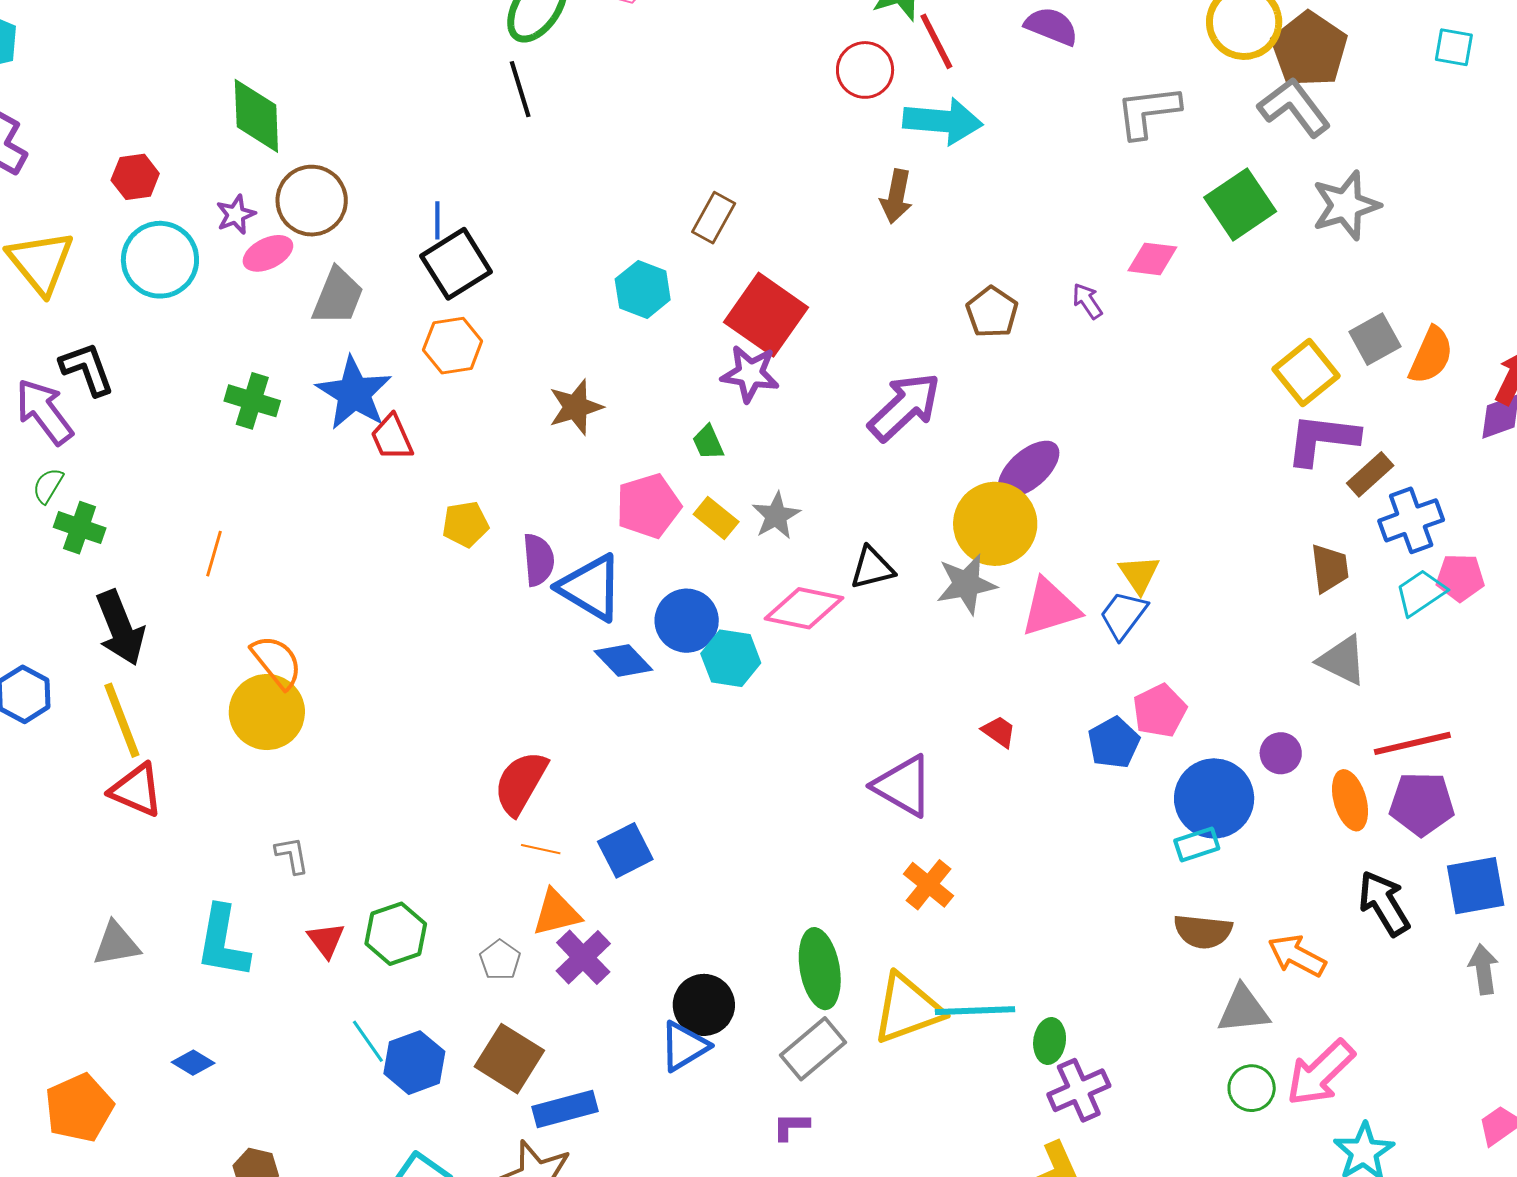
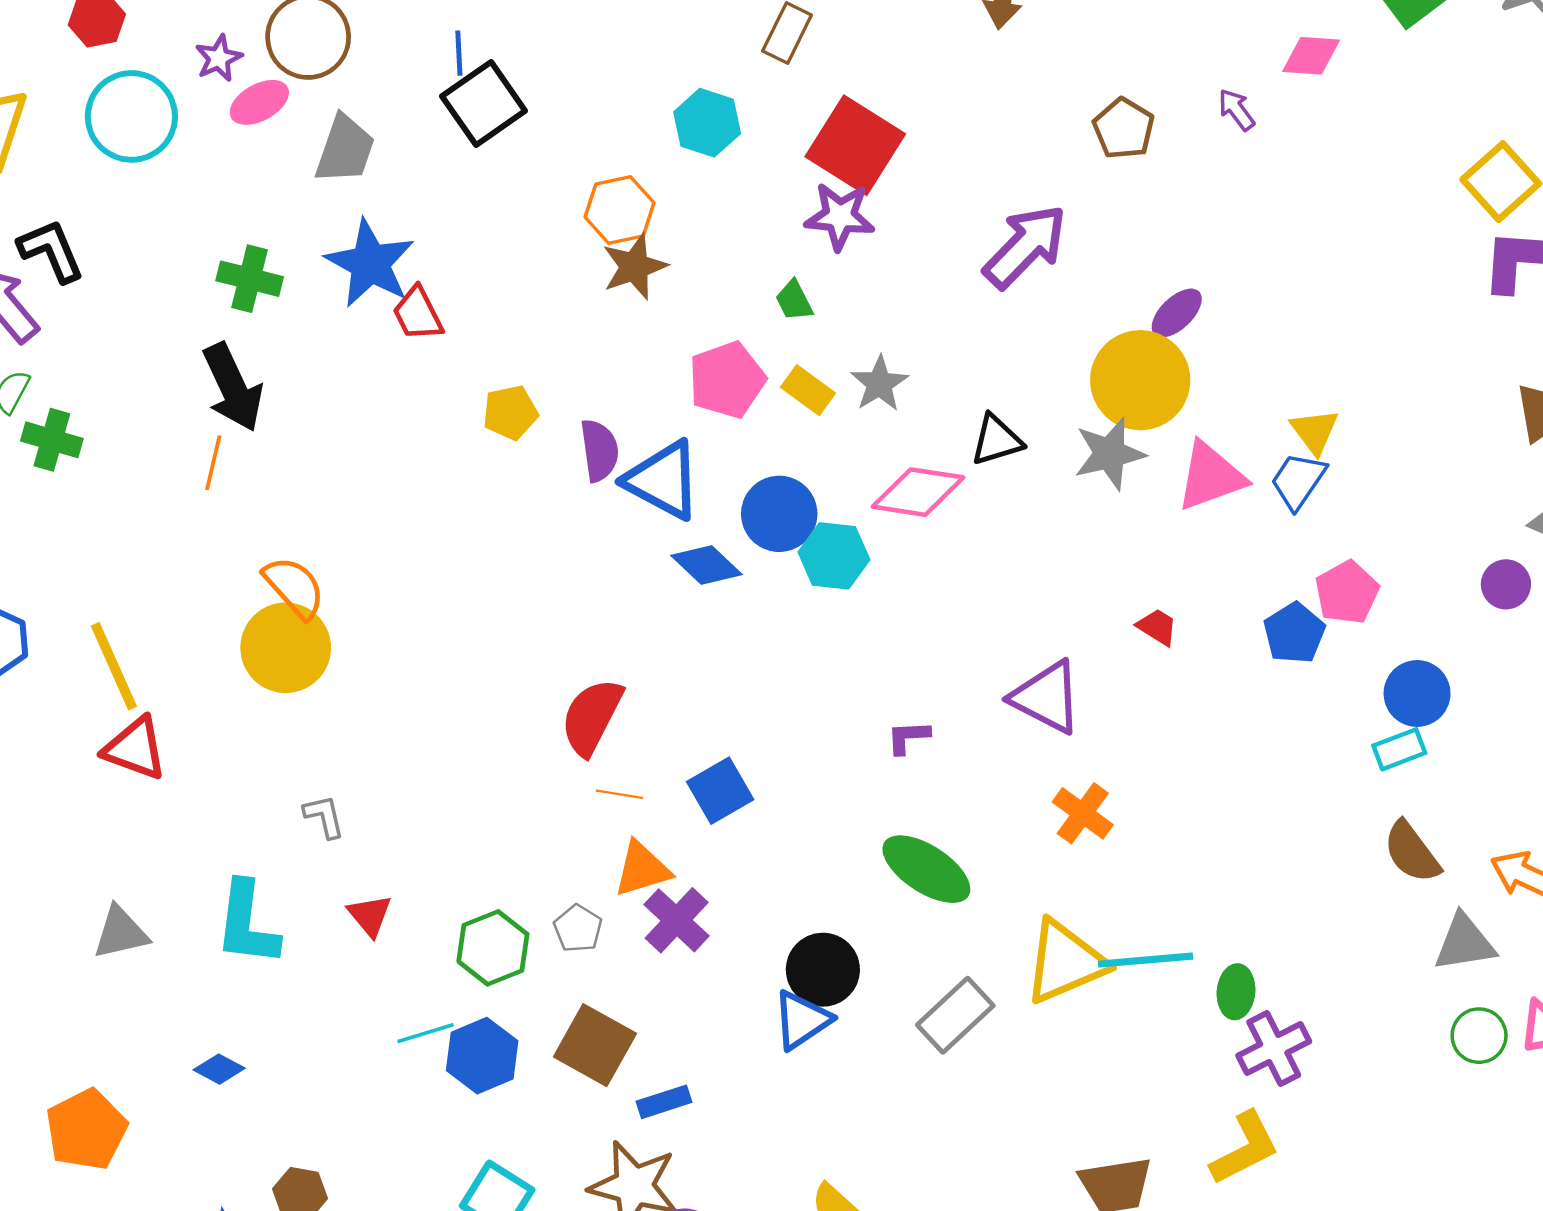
orange hexagon: (453, 346) -> (620, 210), moved
purple ellipse: (1029, 469) -> (1177, 313), size x0.7
black arrow: (120, 628) -> (233, 387), moved
purple circle: (1281, 753) -> (1506, 584), moved
blue circle: (1214, 798) -> (1417, 693), size x0.7
brown semicircle: (1203, 931) -> (1412, 852), turned 50
green hexagon: (396, 934) -> (493, 948), moved
green ellipse: (820, 969) -> (926, 869), moved, turned -44
cyan line: (368, 1041) -> (426, 1033), turned -69
blue rectangle: (565, 1109) -> (664, 1102), size x0.7
purple L-shape: (791, 1126) -> (908, 737), moved

